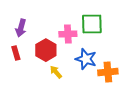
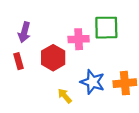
blue star: (86, 59) -> (92, 82), moved
yellow arrow: (56, 72) -> (65, 96), moved

